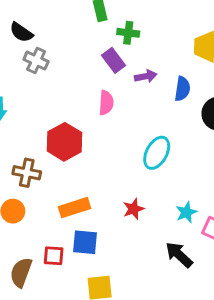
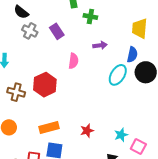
purple rectangle: (113, 60) -> (57, 31), moved
blue semicircle: (182, 89) -> (132, 55), moved
cyan ellipse: (157, 153) -> (118, 75), moved
brown cross: (27, 173) -> (16, 92), moved

